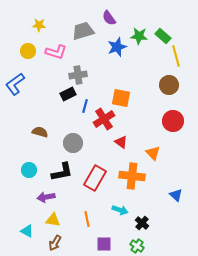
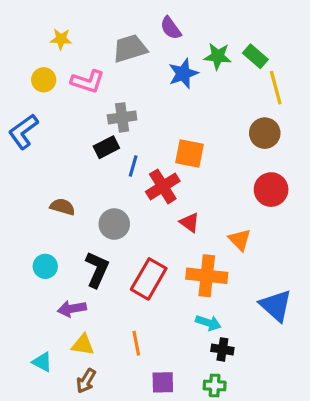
black L-shape: (62, 172) -> (97, 269), turned -55
blue triangle: (176, 195) -> (276, 306), size x1.6
cyan arrow: (120, 210) -> (208, 323), moved
black cross: (142, 223) -> (222, 349), turned -32
green cross: (137, 246) -> (215, 386), turned -32

